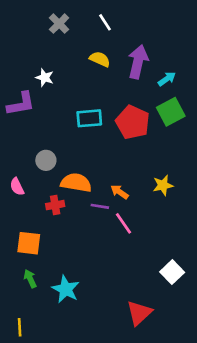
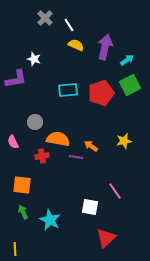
white line: (105, 22) -> (69, 25), moved
red pentagon: (133, 122) -> (101, 93), turned 30
pink line: (123, 223) -> (115, 191), moved
white square: (172, 272) -> (90, 207), moved, turned -36

